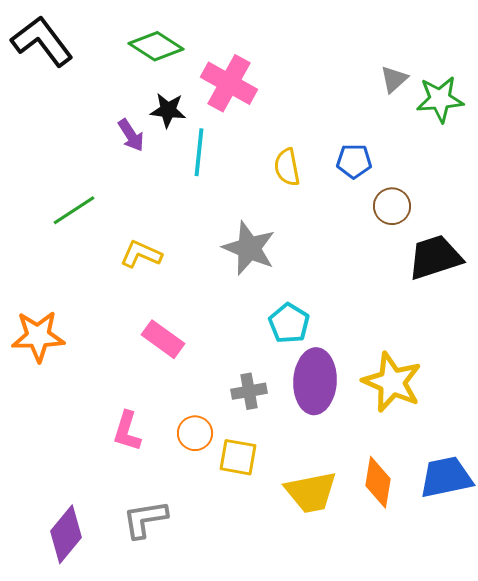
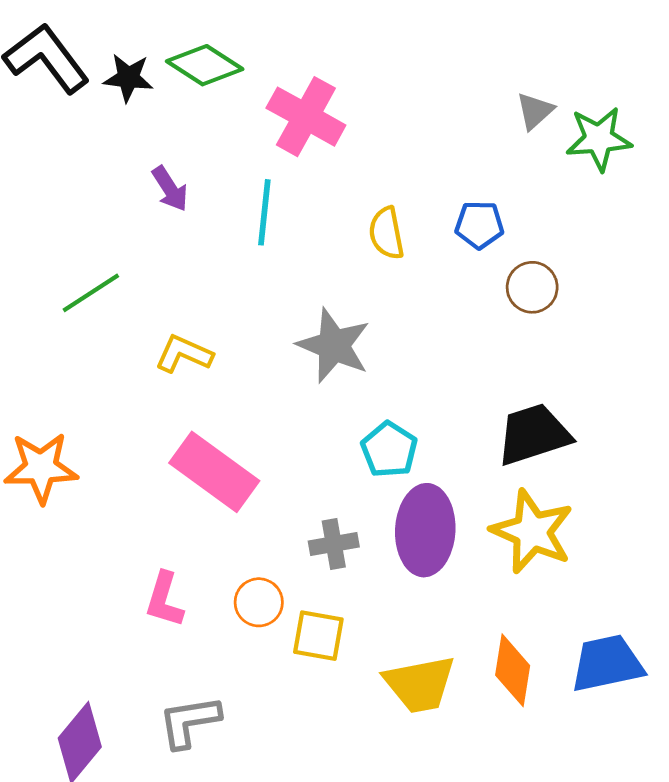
black star: (168, 110) -> (128, 78), moved
black trapezoid: (435, 257) -> (534, 434), moved
pink rectangle: (163, 339) -> (214, 472), size x1.5

